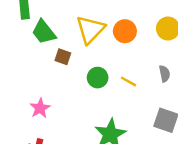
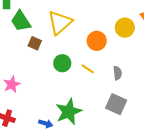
orange circle: (125, 31) -> (97, 41), moved
gray semicircle: (165, 74) -> (117, 73), moved

